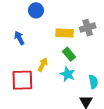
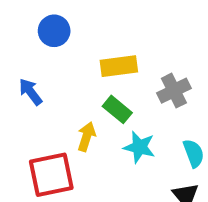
gray cross: (88, 28) -> (174, 91), moved
green rectangle: (69, 54) -> (117, 109), moved

